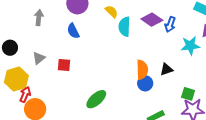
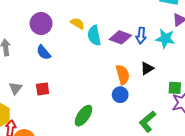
purple diamond: (152, 20) -> (120, 37), moved
blue arrow: (170, 24) -> (141, 36), moved
cyan star: (190, 46) -> (165, 39), turned 30
blue circle: (145, 83) -> (120, 95), moved

